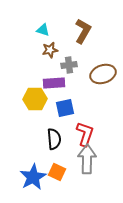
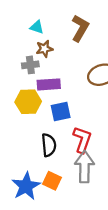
gray cross: (69, 65) -> (30, 65), moved

